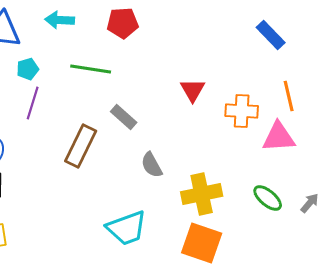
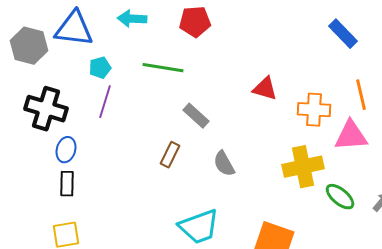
red triangle: (193, 90) -> (265, 89), turned -44
brown rectangle: (81, 146) -> (170, 155), moved, size x0.6
yellow cross: (202, 194) -> (303, 167), moved

